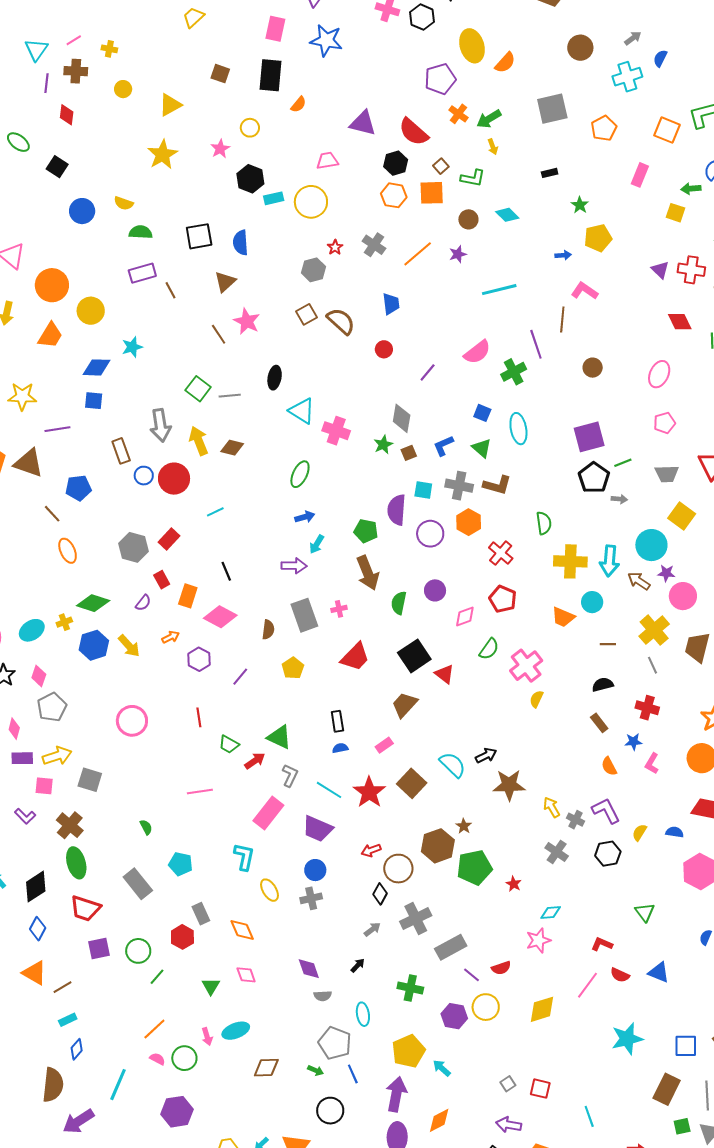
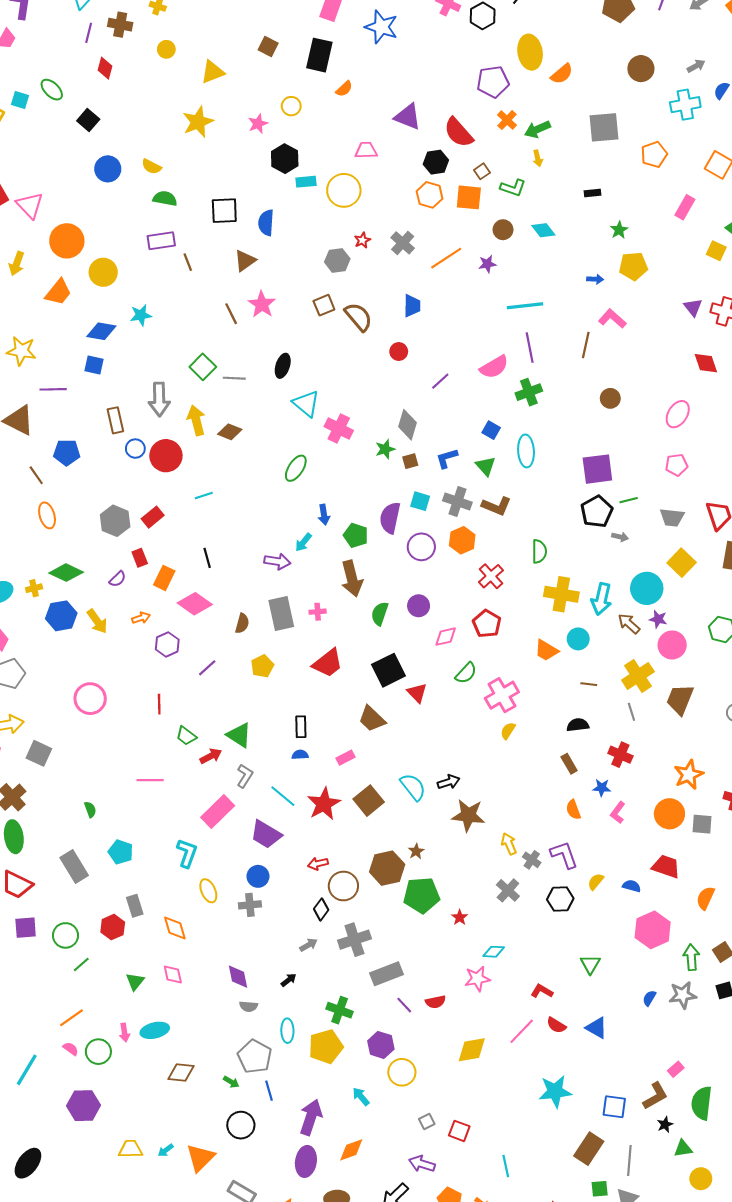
purple line: (536, 344) -> (530, 348), moved
blue arrow: (305, 517) -> (324, 515), moved, turned 90
brown trapezoid: (405, 705) -> (372, 719), turned -96
yellow circle: (486, 1007) -> (402, 1072), moved
yellow pentagon: (408, 1051) -> (326, 1047), moved

